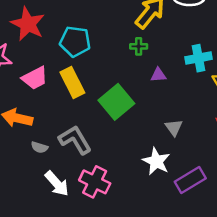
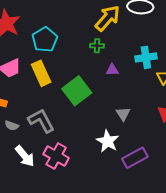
cyan pentagon: (75, 41) -> (45, 39), turned 30

